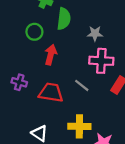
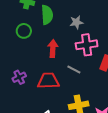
red arrow: (51, 55) -> (53, 49), moved
purple cross: (19, 82) -> (19, 77), turned -32

